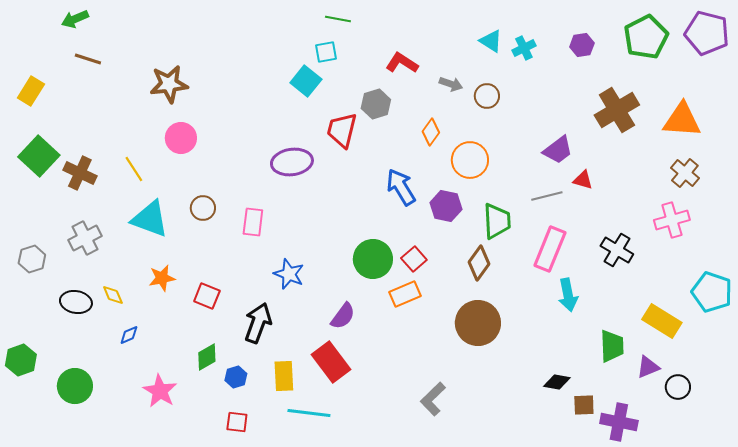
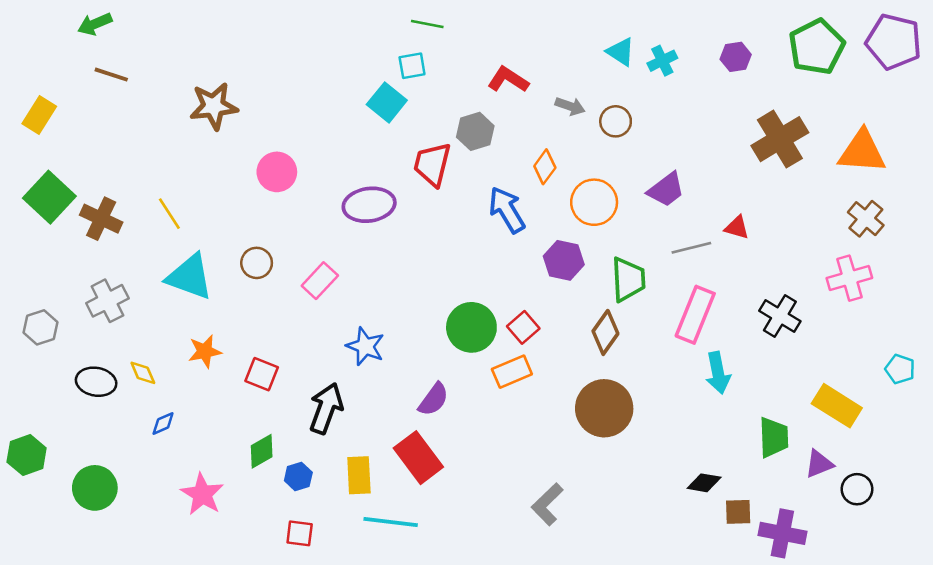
pink circle: (181, 138) -> (277, 172), moved
purple trapezoid: (558, 150) -> (666, 190), moved
blue arrow: (401, 187) -> (507, 210), moved
pink rectangle: (253, 222) -> (320, 281), turned 36
cyan pentagon: (712, 292) -> (900, 369), size x0.6

